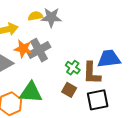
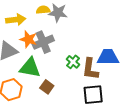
brown square: (69, 90) -> (47, 87), moved
green triangle: (31, 92) -> (30, 68), moved

